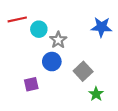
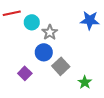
gray square: (83, 71) -> (61, 66), moved
purple square: (31, 84) -> (25, 73), turned -32

